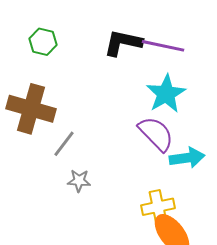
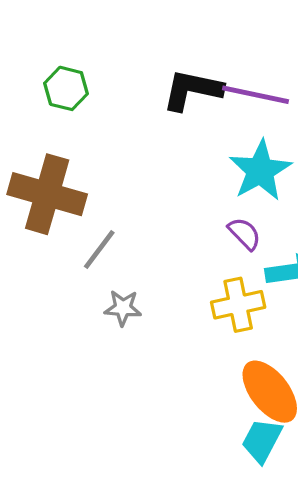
purple semicircle: (156, 134) -> (244, 234), size x0.6
yellow cross: (158, 207) -> (238, 305), moved

